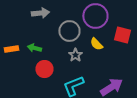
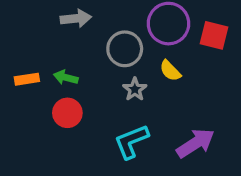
red square: (122, 35) -> (214, 35), moved
red circle: (44, 69) -> (67, 113), moved

